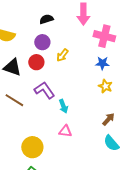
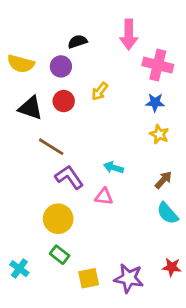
purple circle: (42, 42) -> (61, 66), moved
purple L-shape: (44, 90) -> (69, 177), moved
brown line: (14, 100) -> (51, 147), moved
cyan arrow: (63, 106) -> (114, 167), moved, turned 128

